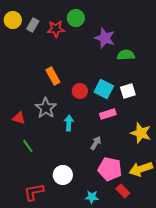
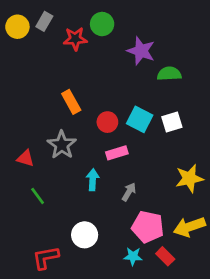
gray rectangle: (33, 25) -> (44, 21), moved
pink rectangle: (108, 114) -> (117, 153), moved
cyan arrow: (69, 123) -> (93, 180), moved
yellow star: (141, 133) -> (189, 178), turned -30
cyan star: (92, 197) -> (133, 256), moved

